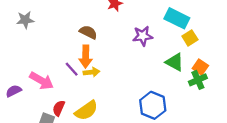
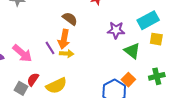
cyan rectangle: (177, 18) -> (148, 20), turned -65
yellow square: (190, 38) -> (156, 39), turned 32
green triangle: (175, 62) -> (132, 51), moved
orange square: (200, 67) -> (128, 80), moved

